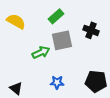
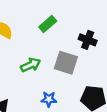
gray square: (62, 40) -> (66, 63), moved, turned 30

